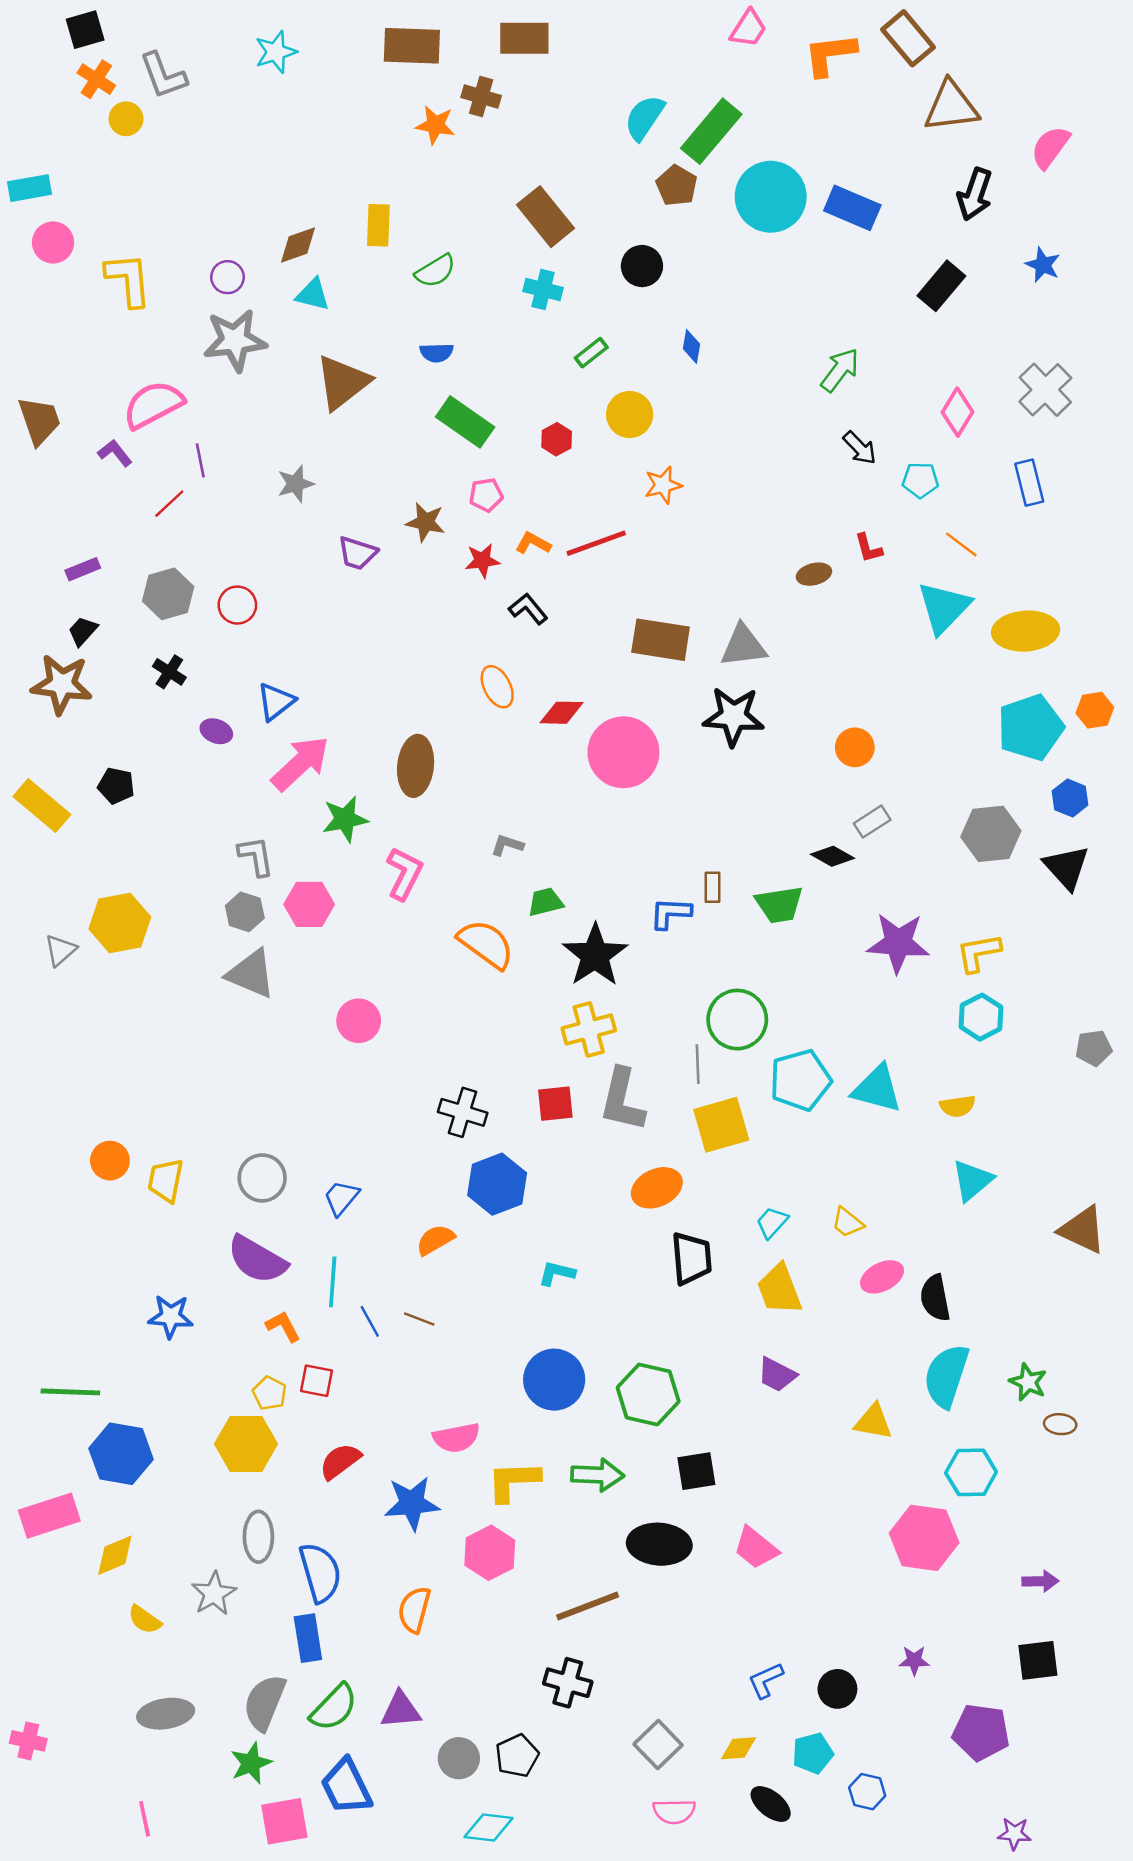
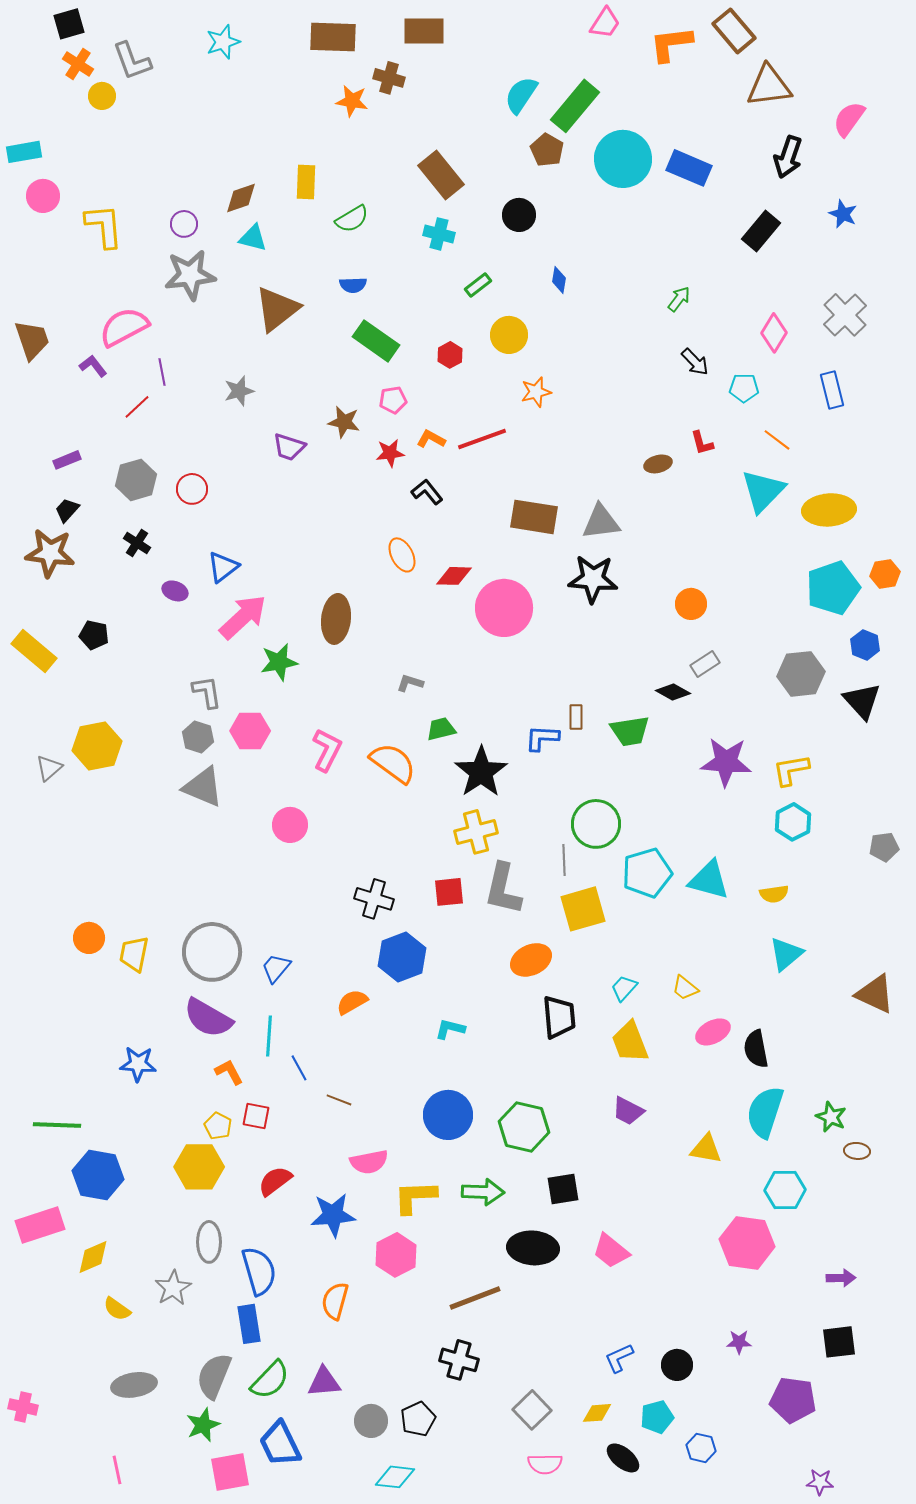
green arrow: (840, 370) -> (679, 299), size x0.7
pink L-shape: (404, 874) -> (327, 750), moved
gray circle: (262, 1178) -> (212, 952), size x1.5
brown line: (419, 1319) -> (339, 1100), moved

